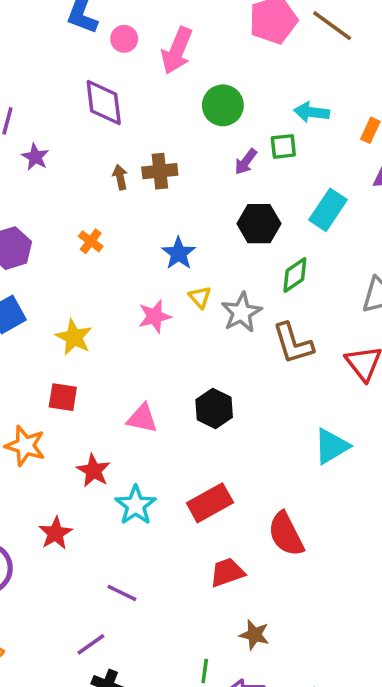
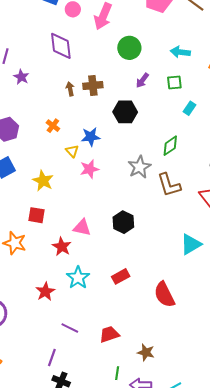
green square: (283, 146) -> (174, 82), moved
cyan rectangle: (328, 210) -> (189, 108), size x0.6
black hexagon: (259, 224) -> (125, 112), moved
blue star: (179, 253) -> (91, 137), moved, turned 30
yellow triangle: (200, 297) -> (72, 151), moved
red star: (94, 471) -> (62, 247), moved
red rectangle: (210, 503) -> (121, 276), size x0.7
red star: (56, 533) -> (45, 292), moved
red trapezoid: (227, 572) -> (109, 334), moved
purple line: (91, 644) -> (52, 357), turned -36

